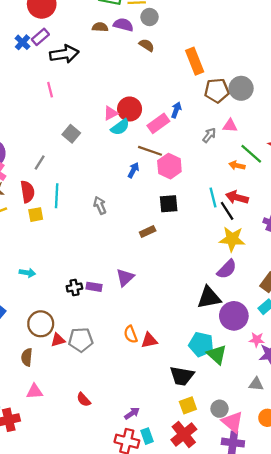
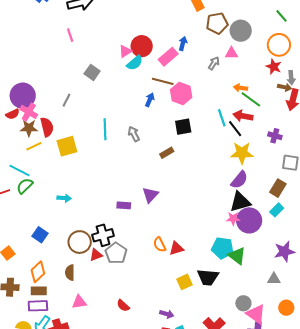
gray circle: (241, 88) -> (241, 31), moved
green line: (251, 154) -> (251, 99), moved
red semicircle: (28, 192) -> (47, 127), moved
cyan line: (57, 196) -> (105, 129), moved
gray arrow: (100, 205) -> (134, 134), moved
yellow square: (36, 215) -> (67, 146), size x1.5
black cross: (74, 287) -> (103, 235), moved, size x1.5
black triangle: (209, 297) -> (240, 202), moved
gray pentagon: (81, 340) -> (116, 253), turned -30
pink star: (257, 340) -> (233, 219), moved
yellow square: (188, 405) -> (185, 282), moved
purple arrow: (132, 413) -> (167, 314), turned 56

